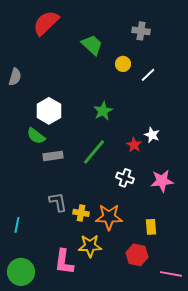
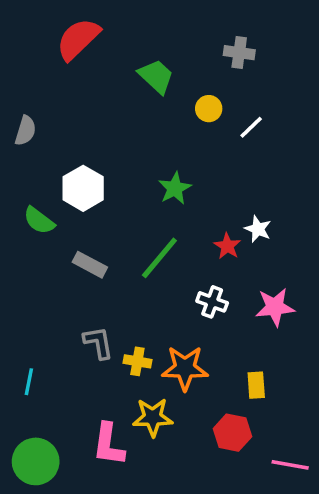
green semicircle: (36, 136) -> (39, 221), moved
gray rectangle: (53, 156) -> (90, 265), turned 36

